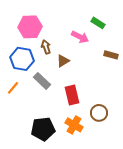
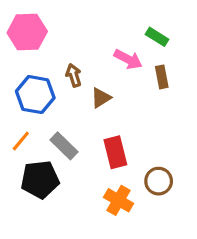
pink hexagon: (30, 27) -> (27, 32), moved
brown rectangle: (111, 55) -> (162, 77), moved, turned 64
gray rectangle: (42, 81) -> (64, 146), moved
black pentagon: (43, 129) -> (40, 179), moved

